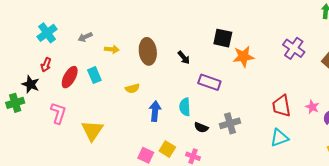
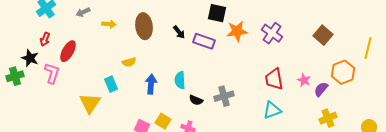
purple cross: (294, 48) -> (272, 33), moved
cyan rectangle: (94, 75) -> (111, 84), moved
purple rectangle: (209, 82) -> (204, 41), moved
pink L-shape: (58, 113) -> (52, 73), moved

